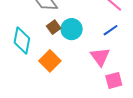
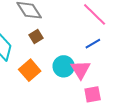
cyan circle: (72, 29) -> (64, 66), moved

